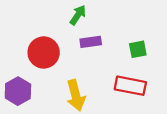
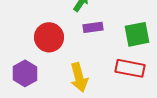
green square: (138, 49) -> (137, 34), size x1.5

